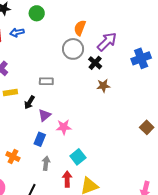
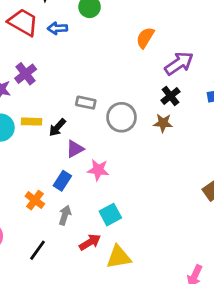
gray circle: (73, 49) -> (121, 117), moved
black cross: (95, 63) -> (171, 96), moved
yellow rectangle: (10, 93) -> (31, 122), moved
orange cross: (13, 156) -> (35, 200), moved
red arrow: (67, 179) -> (90, 242), turned 49

